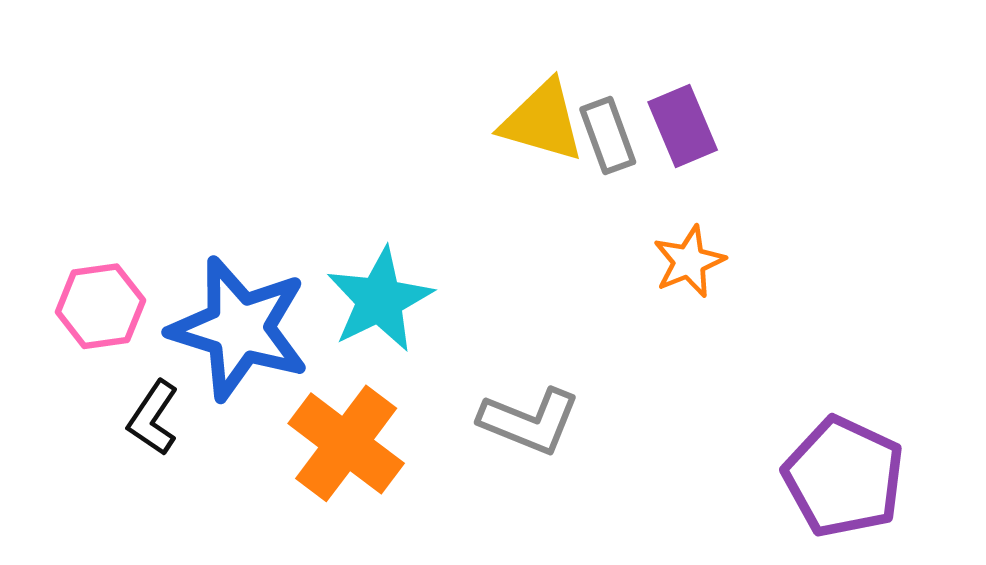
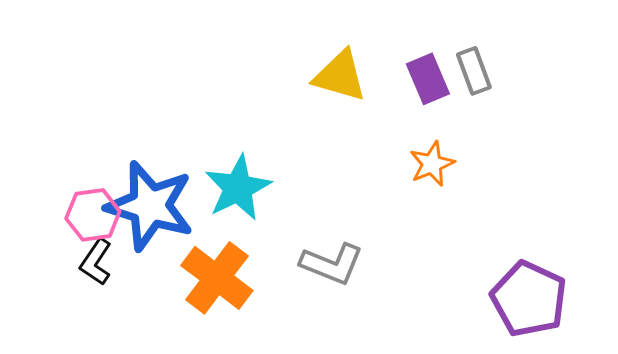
gray rectangle: (608, 136) -> (474, 71), moved
pink hexagon: (100, 306) -> (93, 215), moved

